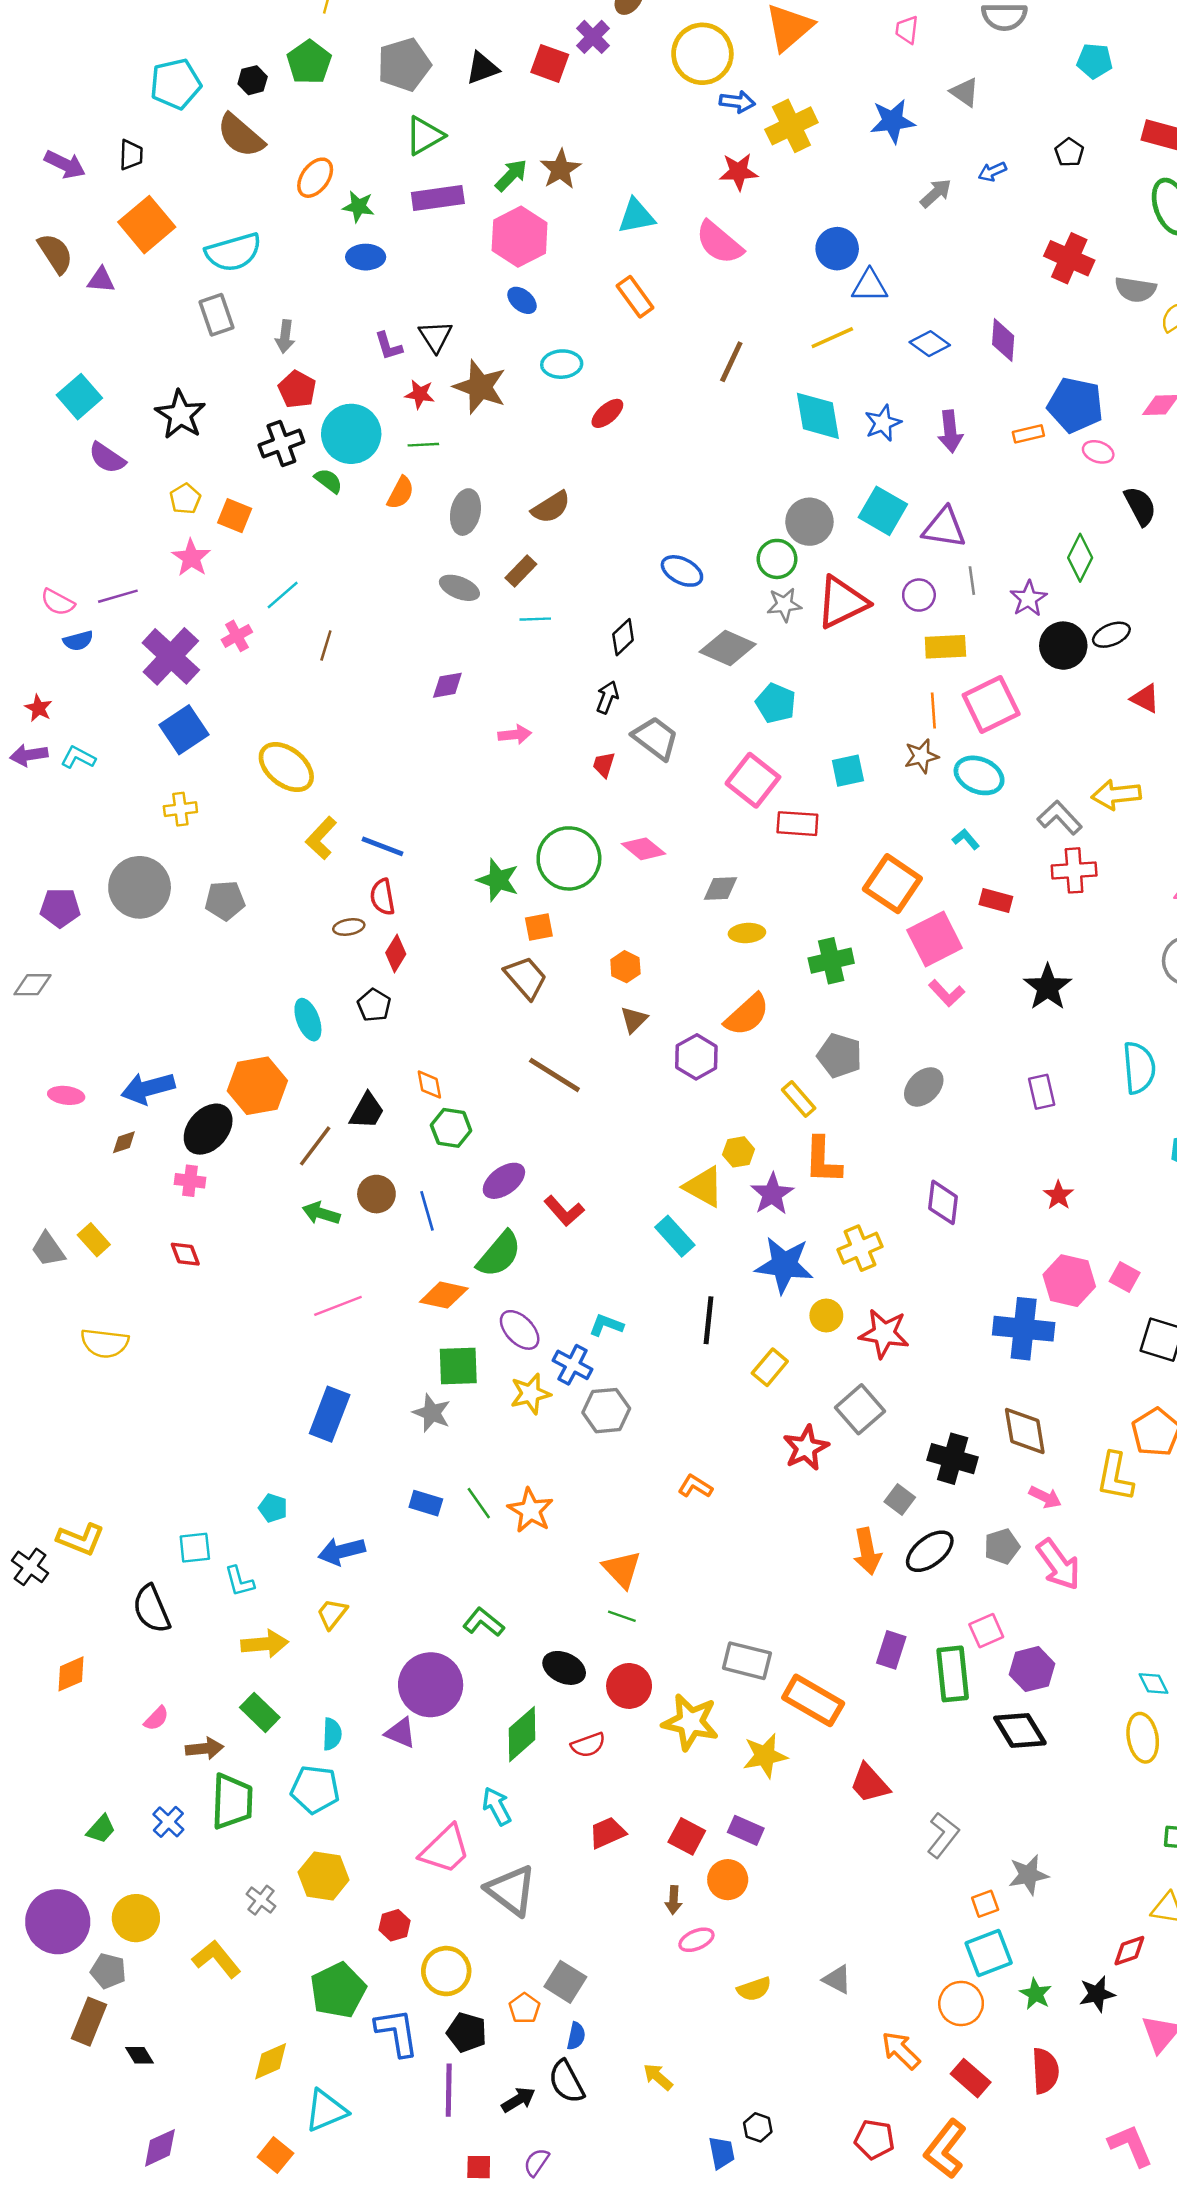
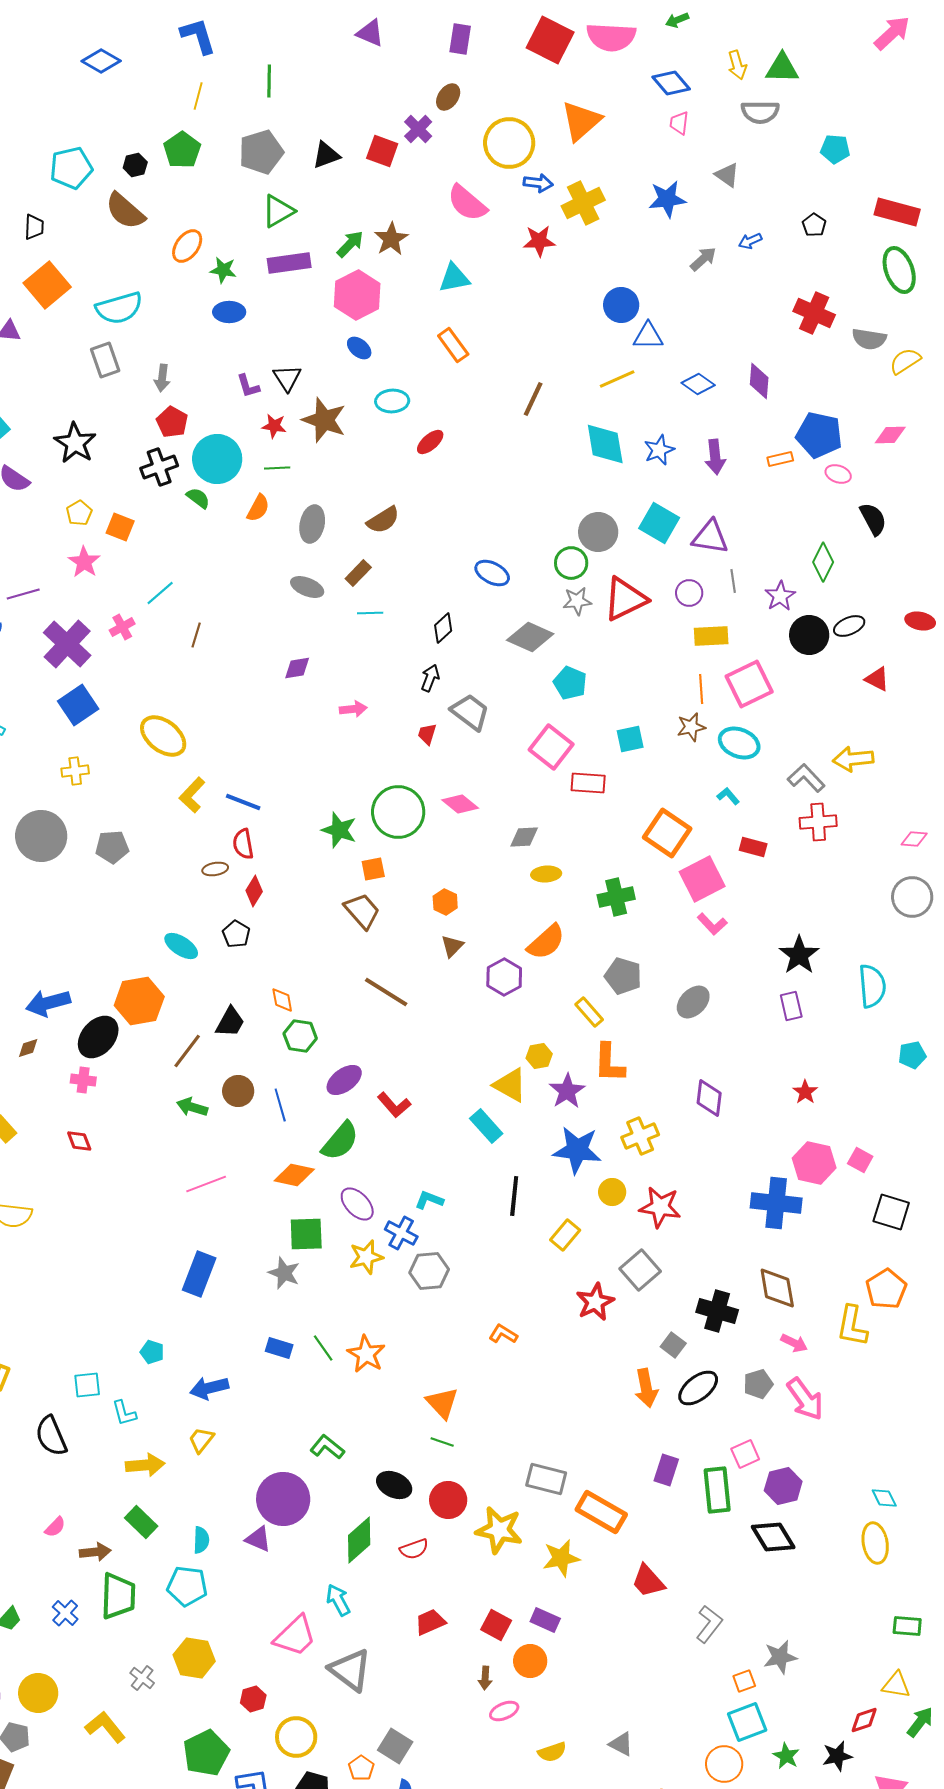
pink semicircle: (719, 243) -> (467, 203), moved
black star: (1048, 987) -> (799, 955), moved
cyan ellipse: (308, 1020) -> (181, 946), turned -36

